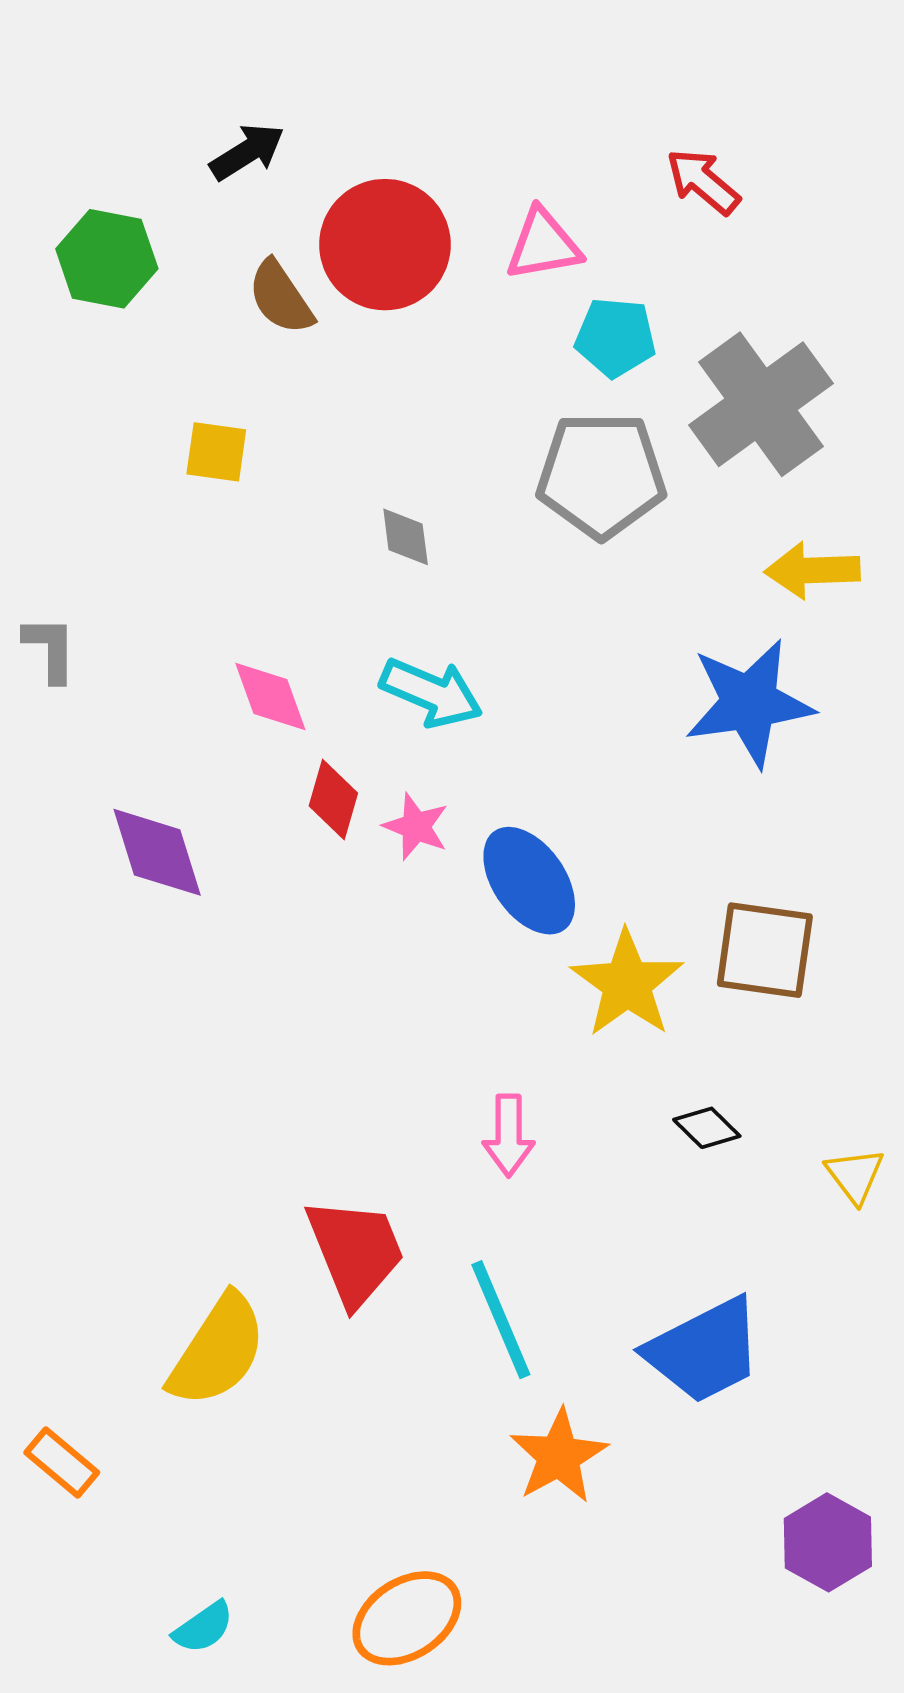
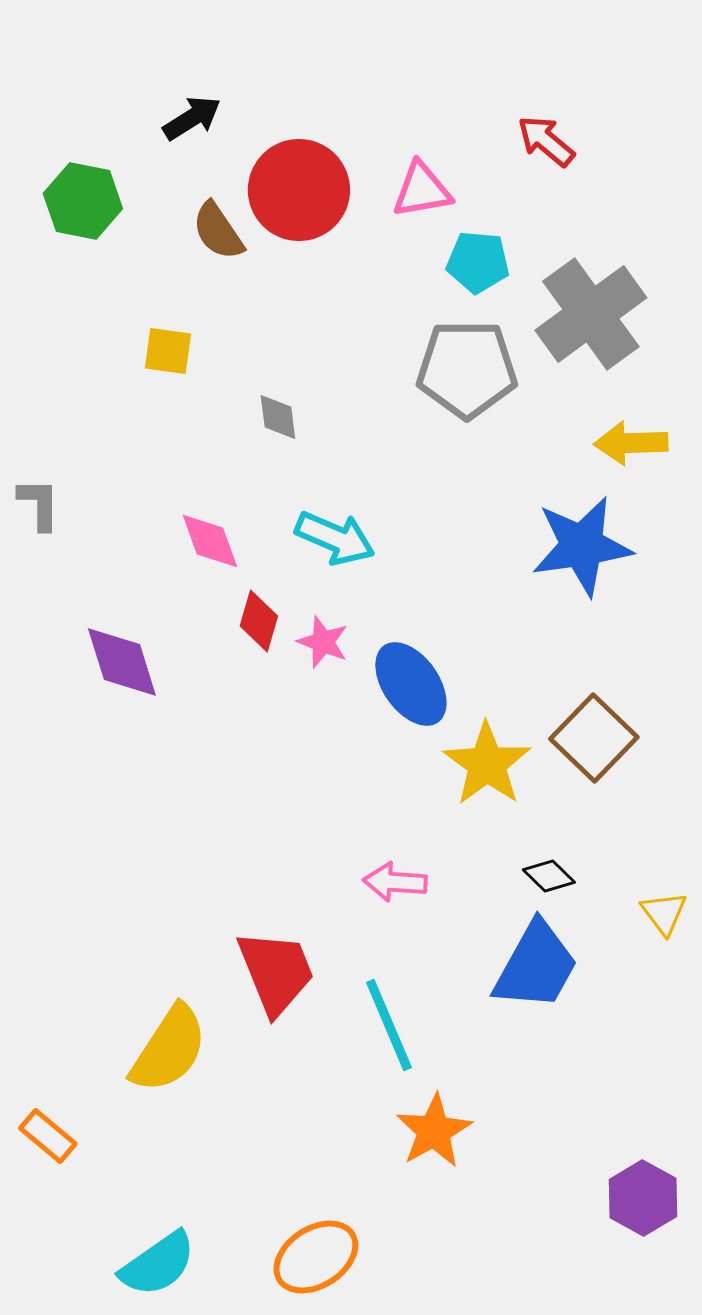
gray diamond: (406, 537) -> (278, 417), moved
brown square: (765, 950) -> (594, 738), turned 36
pink arrow: (509, 1136) -> (395, 882), turned 94
blue trapezoid: (704, 1351) -> (536, 966), moved, turned -34
cyan semicircle: (203, 1627) -> (158, 1264), size x1.6

